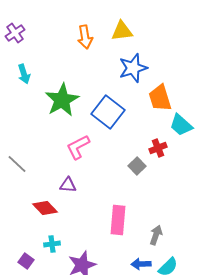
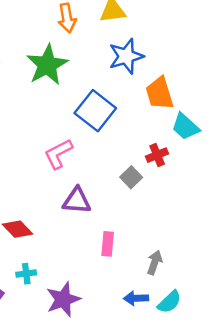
green star: (62, 100) -> (47, 65), moved
purple triangle: (68, 185) -> (77, 201), moved, size x1.4
pink rectangle: (118, 220) -> (108, 244), size x0.7

